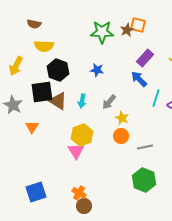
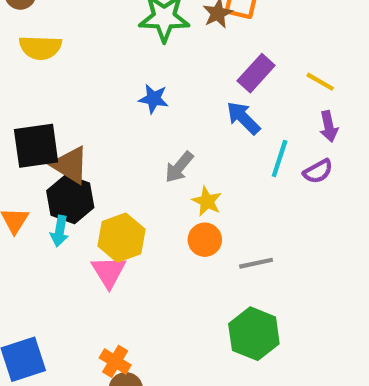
black hexagon: (58, 70) -> (70, 199), moved
cyan arrow: (82, 101) -> (60, 231), moved

